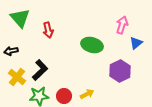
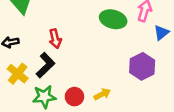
red arrow: (48, 30) -> (55, 39), moved
green ellipse: (92, 45) -> (113, 19), moved

